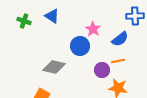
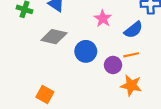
blue circle: (80, 46) -> (86, 51), moved
gray diamond: (54, 67) -> (54, 37), moved

